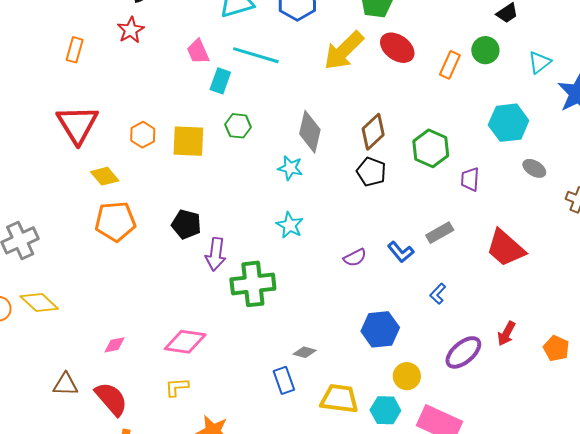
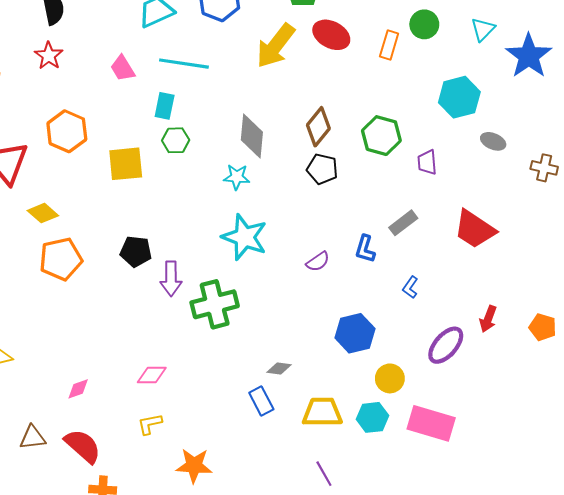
cyan rectangle: (220, 81) -> (165, 106), moved
orange hexagon: (143, 135) -> (67, 131), moved, size x1.5
cyan star: (290, 225) -> (245, 237), size x1.6
blue L-shape: (401, 252) -> (365, 249), turned 64
pink diamond: (185, 342) -> (152, 375), size x0.7

